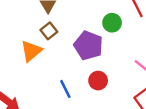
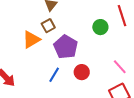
purple pentagon: (88, 45) -> (66, 47), moved
blue line: (65, 89) -> (54, 75), turned 49

